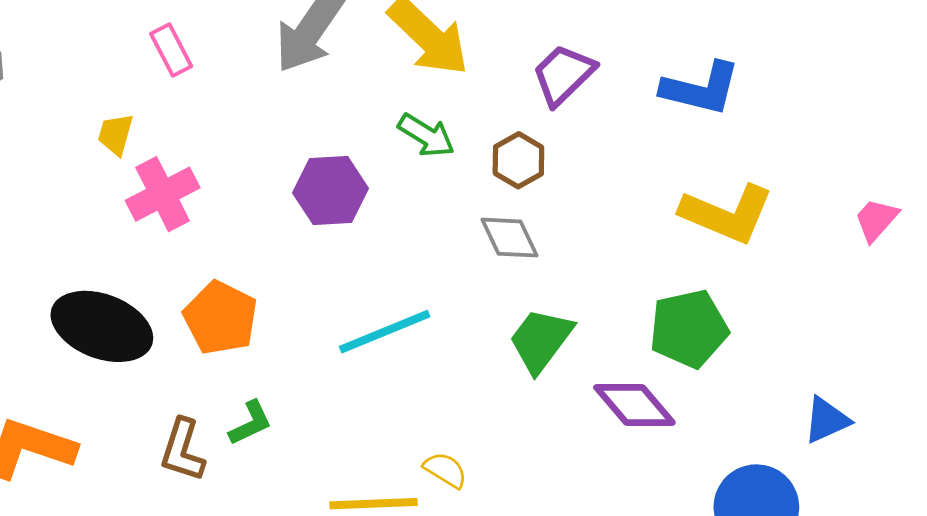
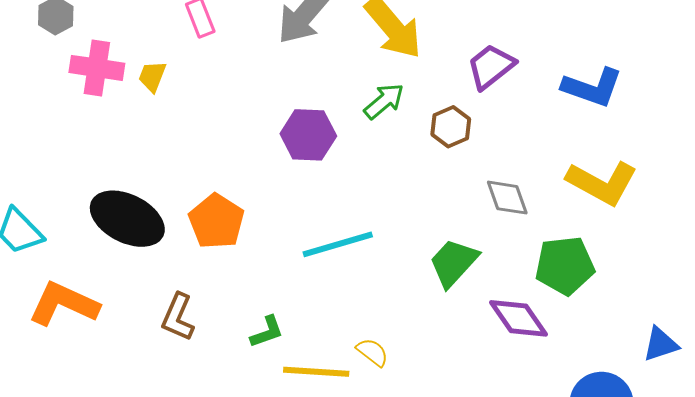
green arrow: (426, 135) -> (384, 101), turned -78
pink cross: (163, 194) -> (97, 68), moved, turned 30
gray diamond: (510, 238) -> (507, 198), moved
green L-shape: (250, 423) -> (267, 332), moved

